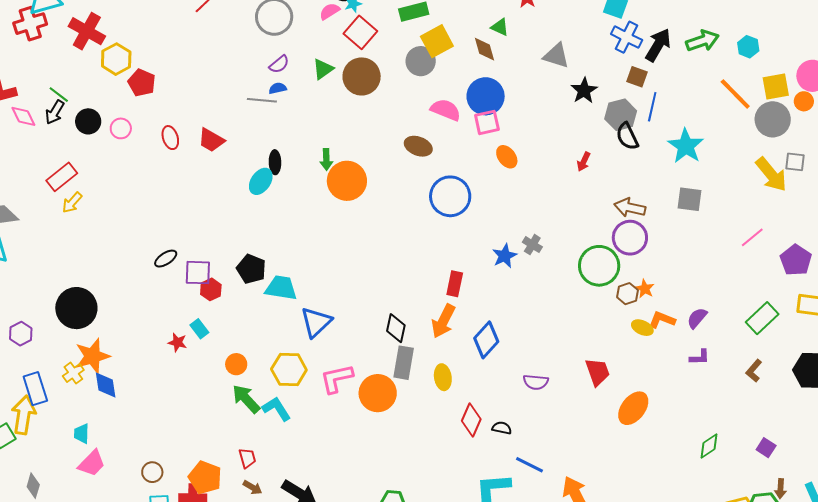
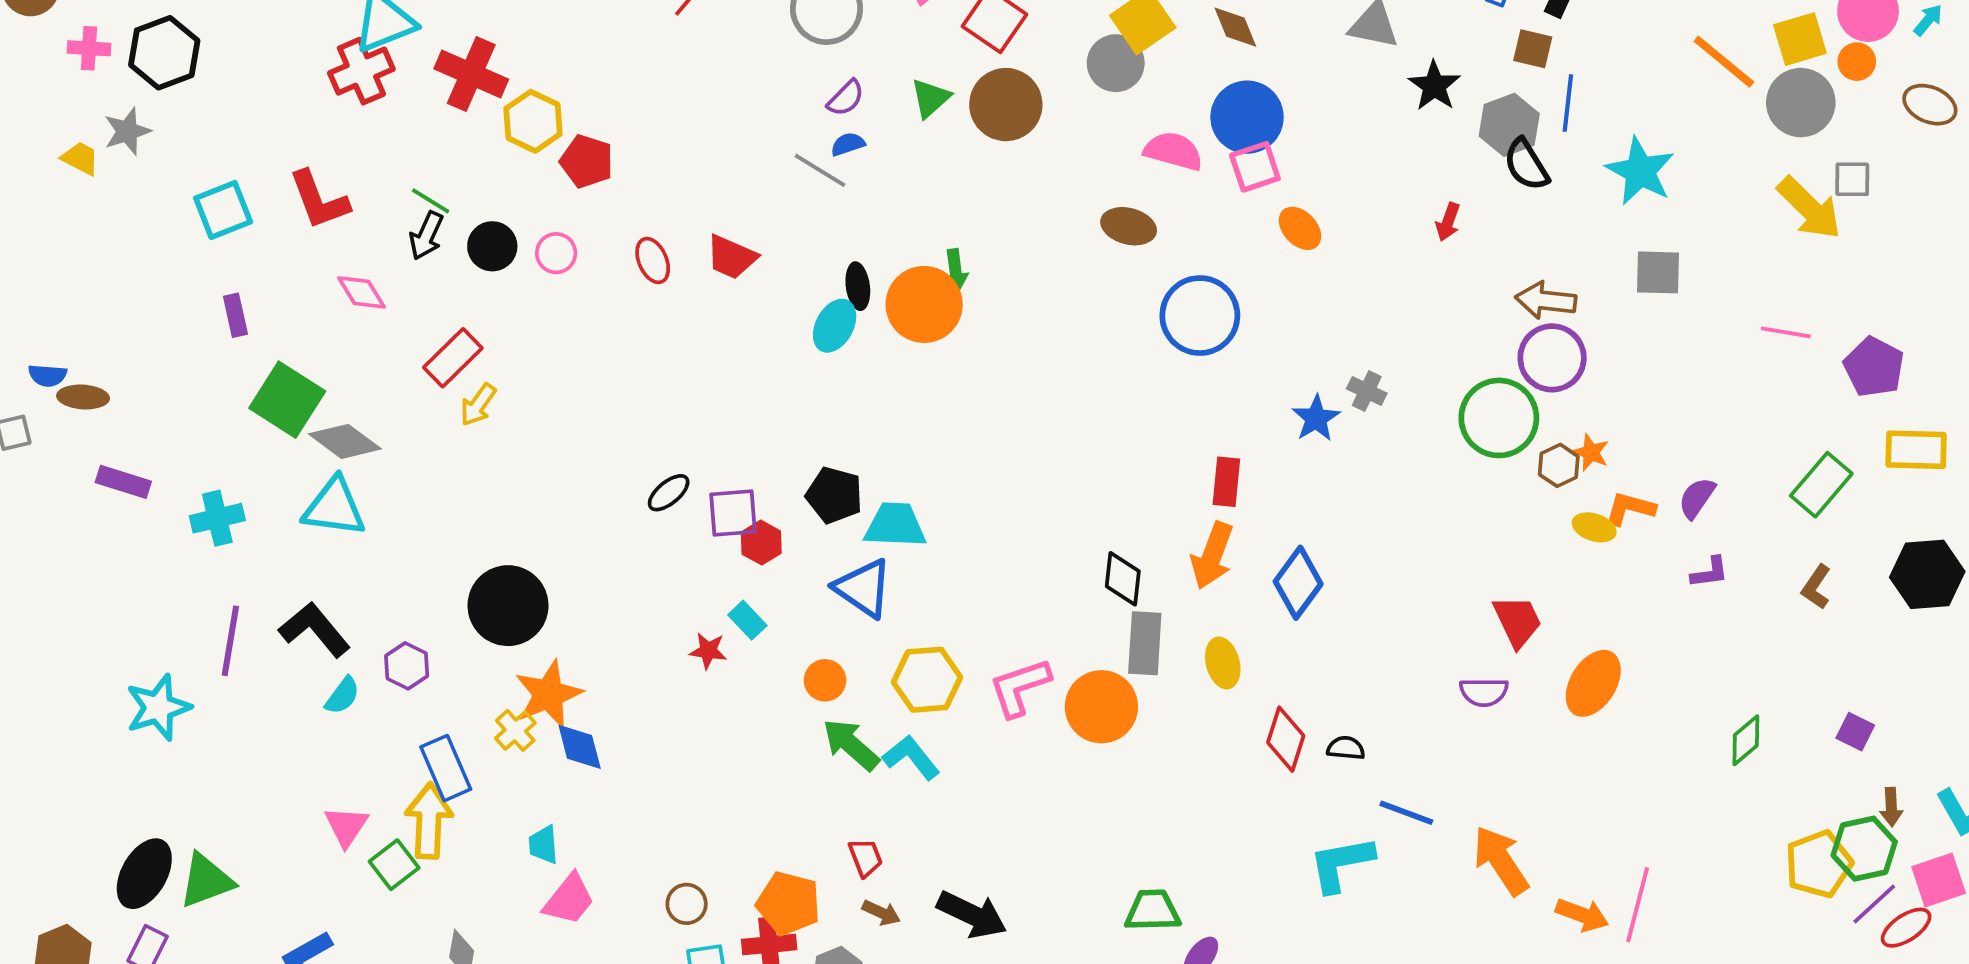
gray line: (262, 100) -> (820, 170), turned 32
pink diamond: (23, 116) -> (361, 292), moved
orange circle: (347, 181) -> (924, 304), moved
pink line: (752, 237) -> (1786, 332), turned 55
blue triangle: (316, 322) -> (863, 588), moved, turned -36
purple semicircle: (536, 382) -> (1484, 692), moved

